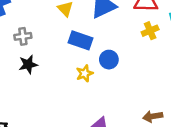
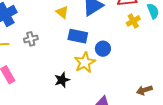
black star: (28, 64) -> (62, 80), moved
yellow star: (85, 73) -> (85, 62), size x1.5

